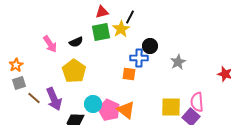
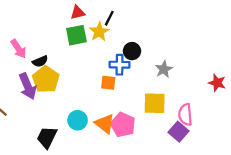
black semicircle: (76, 42) -> (40, 61), moved
purple arrow: (54, 99) -> (28, 86), moved
cyan circle: (93, 104) -> (78, 120), moved
yellow square: (171, 107) -> (155, 103), moved
pink pentagon: (109, 110) -> (123, 125), moved

